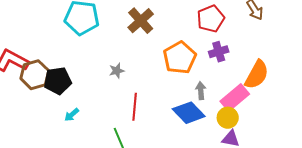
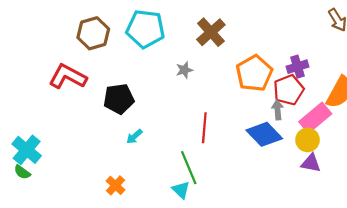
red pentagon: (211, 19) -> (289, 90), moved
gray star: (117, 71) -> (184, 70), moved
brown hexagon: (35, 75) -> (93, 33), moved

